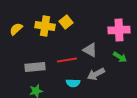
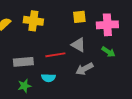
yellow square: (66, 22) -> (79, 17), moved, turned 32
cyan semicircle: (73, 83) -> (48, 78), moved

